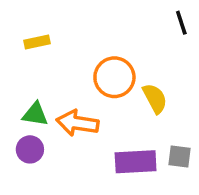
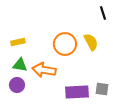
yellow rectangle: (37, 42) -> (18, 42), moved
yellow semicircle: (155, 98) -> (91, 42), moved

